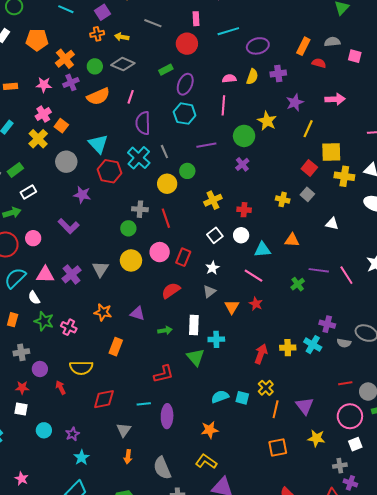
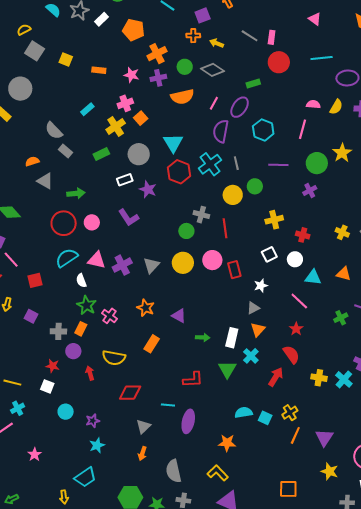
pink rectangle: (196, 19) -> (272, 37), moved
purple ellipse: (185, 84) -> (240, 107), moved
green rectangle: (15, 170) -> (101, 154), moved
white rectangle: (28, 192) -> (125, 180), moved
red rectangle: (183, 257) -> (234, 270), turned -48
red semicircle: (171, 291) -> (291, 354), moved, turned 78
orange triangle: (232, 307) -> (258, 330), moved
orange rectangle: (13, 320) -> (81, 329), moved
cyan cross: (216, 339) -> (251, 356), turned 35
red arrow: (261, 354) -> (276, 377), moved
orange square: (278, 447) -> (288, 489), moved

